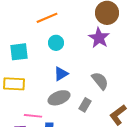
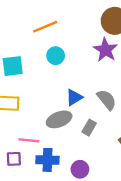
blue triangle: (61, 74) -> (74, 97), moved

